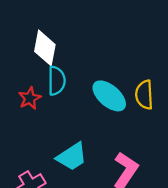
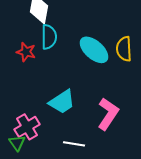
red star: (30, 98) -> (26, 52), turned -30

